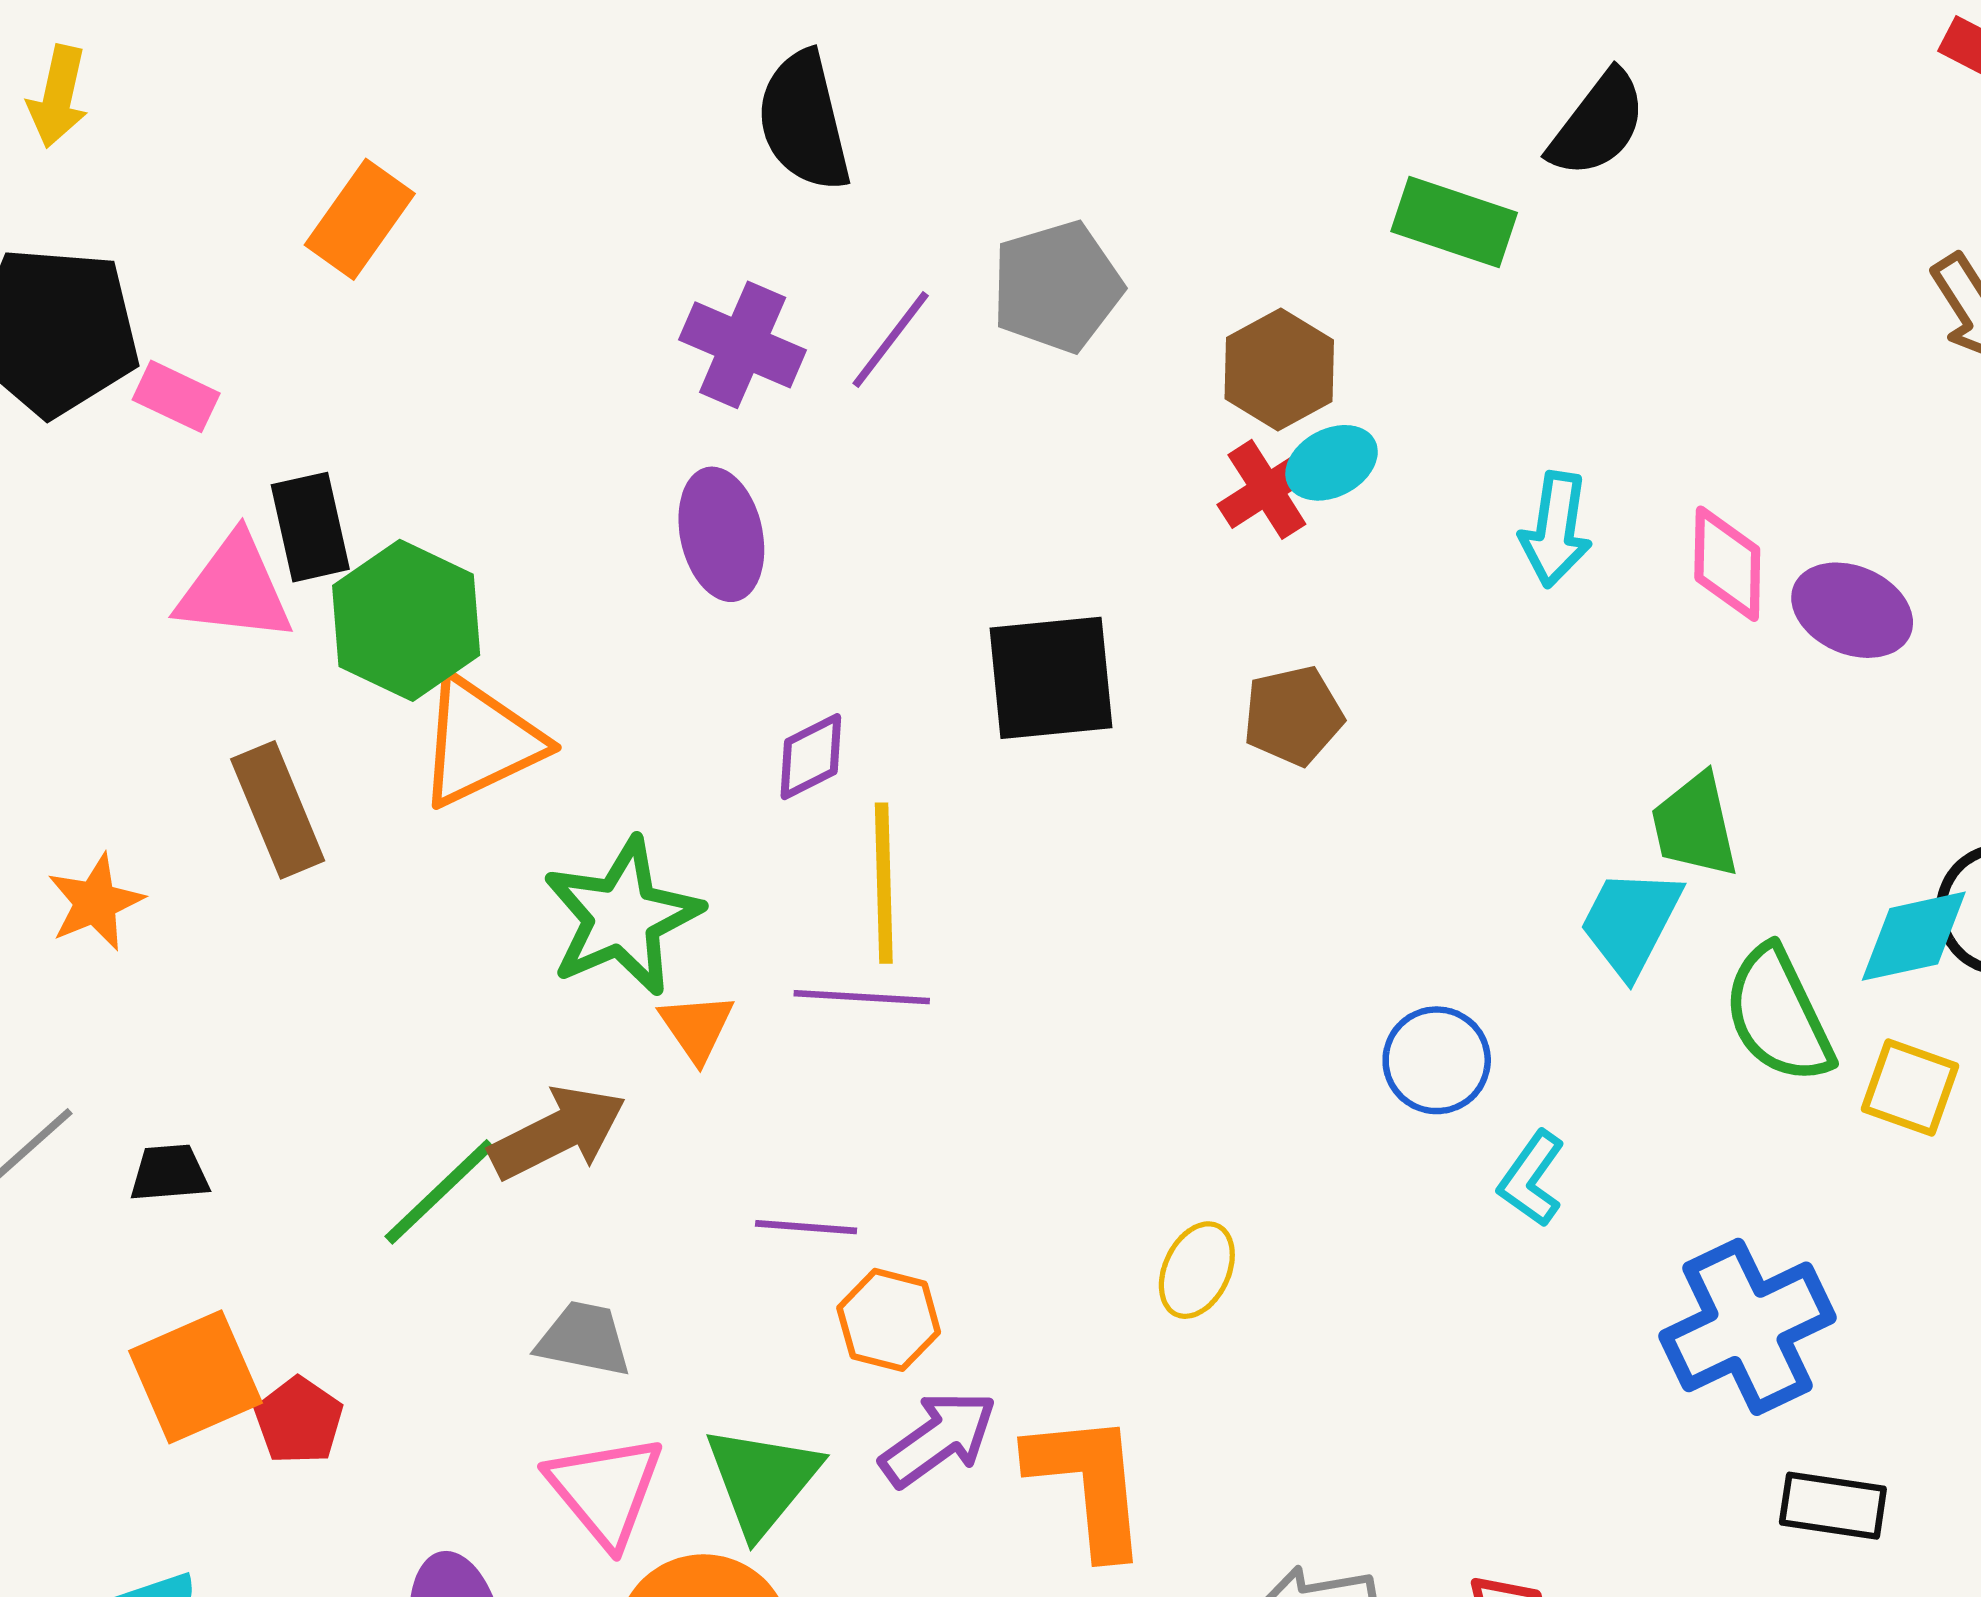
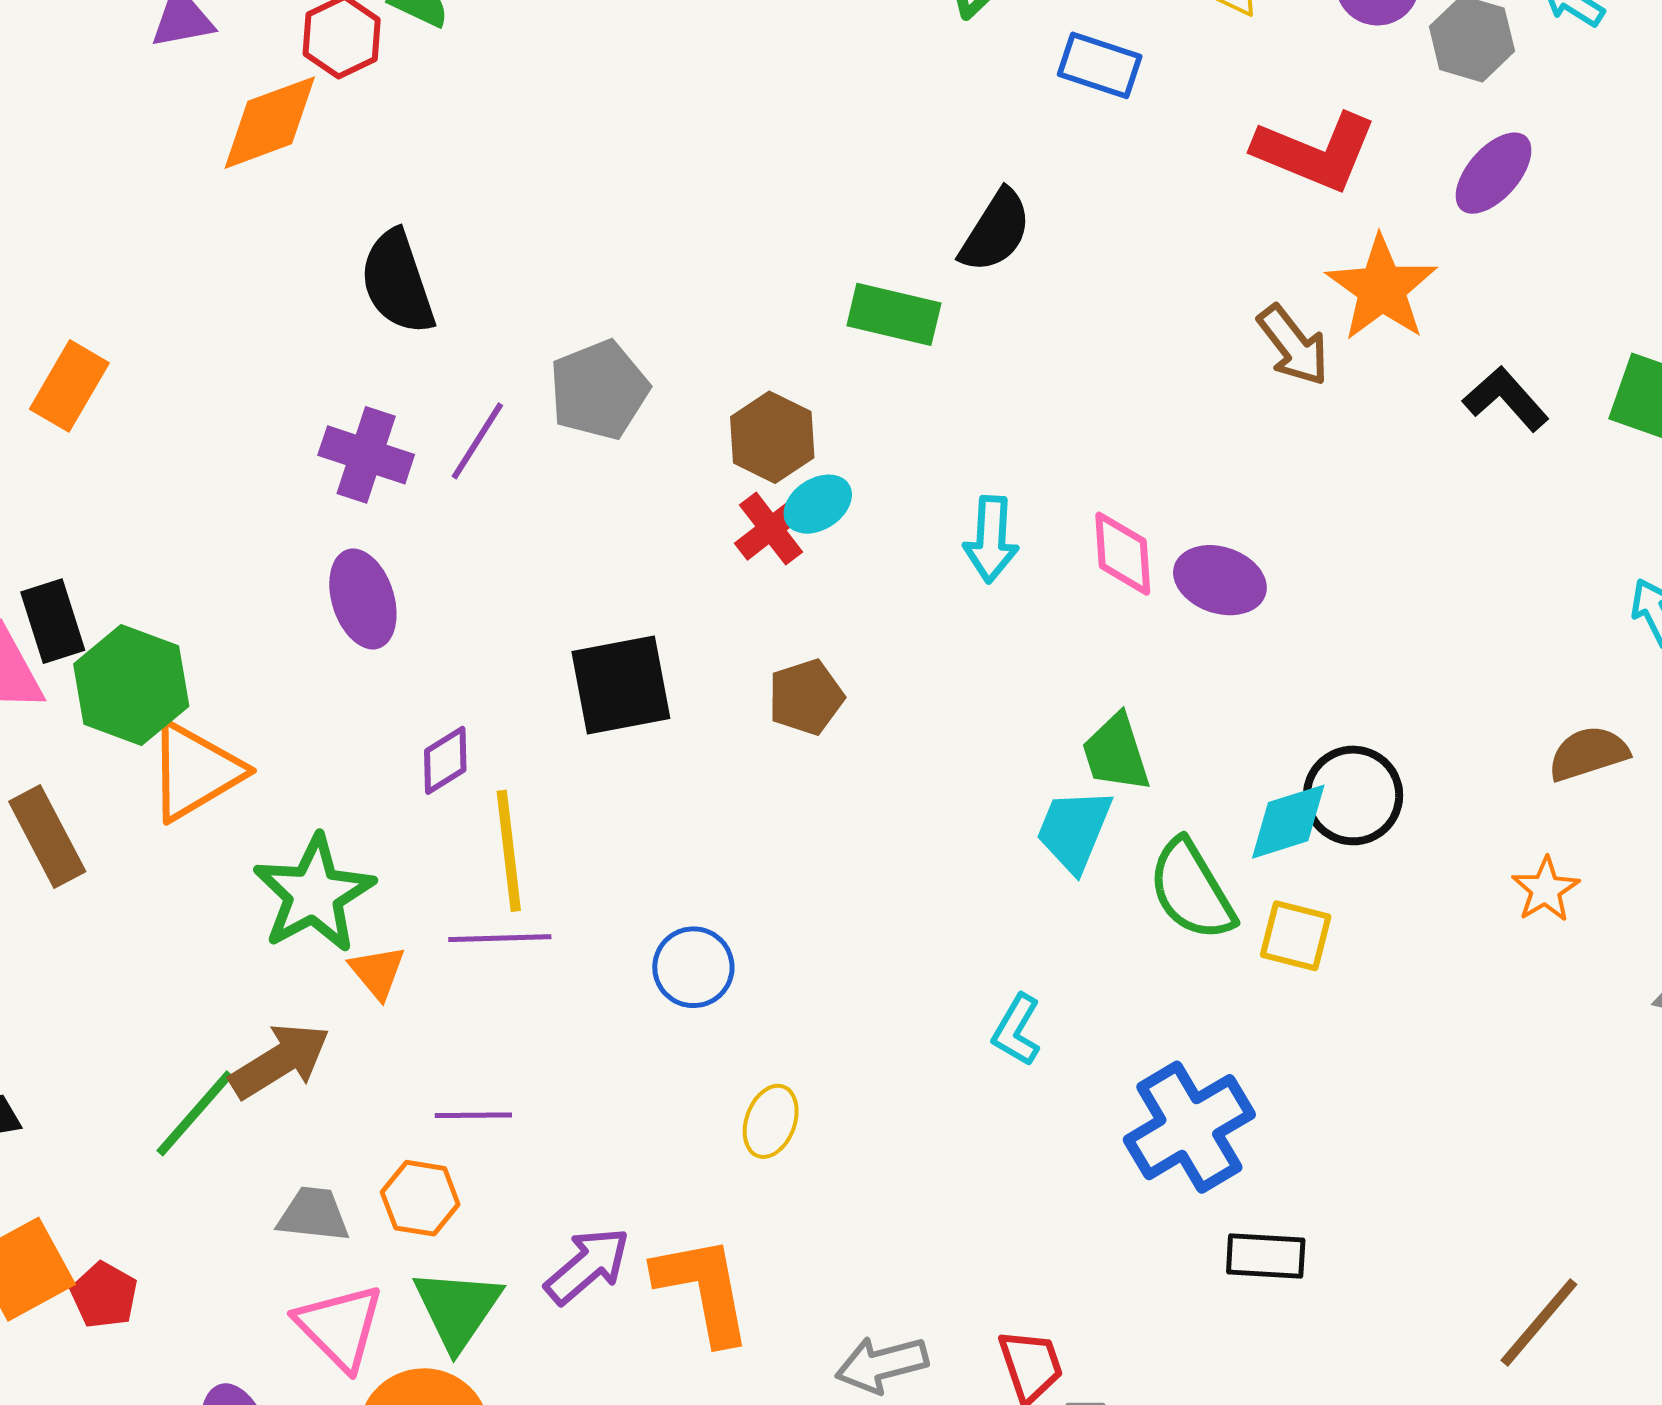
blue circle: (1437, 1060) -> (693, 967), moved
orange hexagon: (889, 1320) -> (420, 1198), moved

